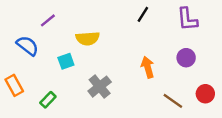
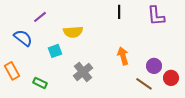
black line: (143, 14) -> (119, 12), turned -32
purple circle: (186, 58) -> (154, 66), moved
green rectangle: (48, 100) -> (40, 83), turned 72

